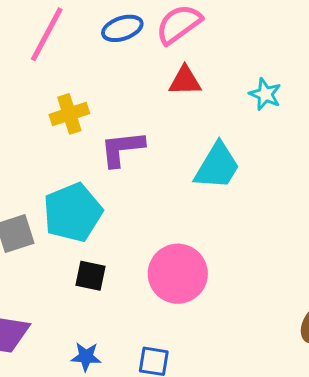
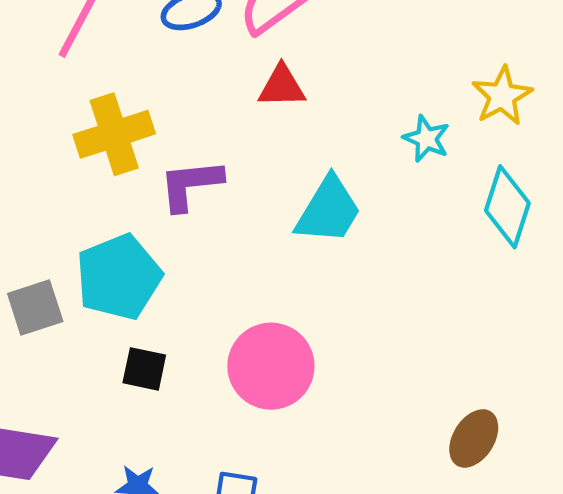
cyan star: (265, 94) -> (426, 139), moved
yellow cross: (69, 114) -> (114, 134), size x1.4

